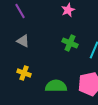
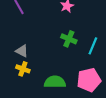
gray triangle: (23, 41) -> (22, 51), moved

